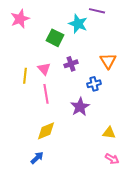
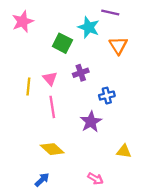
orange triangle: (108, 61) -> (118, 46), moved
yellow diamond: (46, 131) -> (52, 149), turned 65
pink arrow: (112, 159) -> (95, 179), moved

